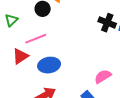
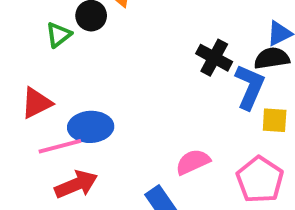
green triangle: (11, 20) -> (59, 35), moved
pink line: (36, 39) -> (60, 146), moved

